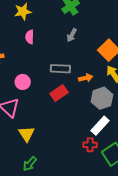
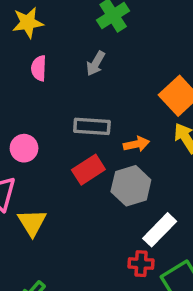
gray arrow: (72, 35) -> (96, 63), moved
gray hexagon: (102, 98) -> (131, 186), moved
yellow triangle: (26, 134) -> (32, 223), moved

